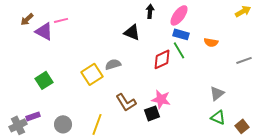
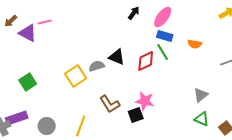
black arrow: (150, 11) -> (134, 13), turned 32
black triangle: (132, 32) -> (117, 57), moved
purple rectangle: (33, 116) -> (17, 118), size x1.5

